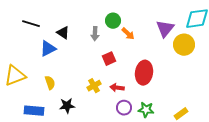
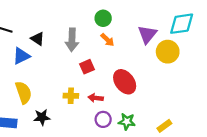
green circle: (113, 21) -> (103, 18), moved
gray arrow: (95, 34) -> (72, 40), size x1.5
red ellipse: (144, 73) -> (125, 82), turned -45
yellow semicircle: (50, 83) -> (24, 93), size x1.5
yellow cross: (94, 86) -> (71, 96), turned 32

